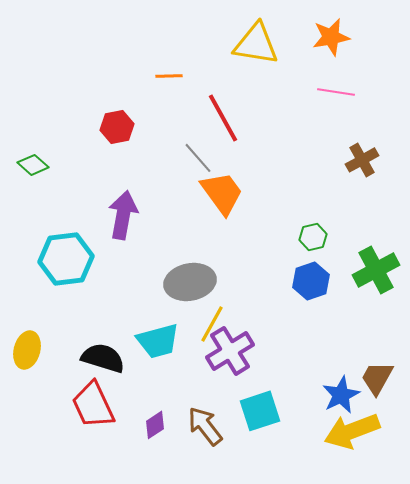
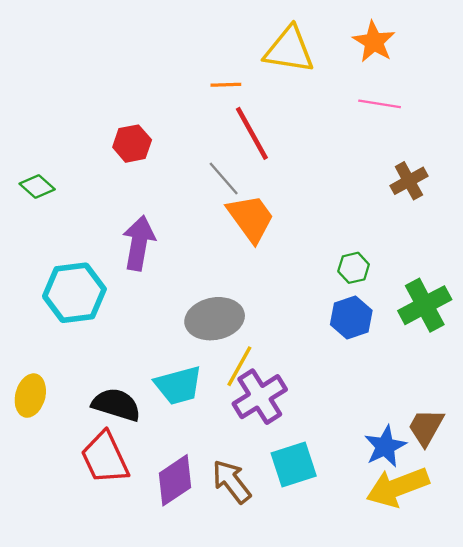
orange star: (331, 37) -> (374, 42), turned -30
orange line: (169, 76) -> (226, 85), moved
purple diamond: (155, 425) -> (175, 480), size x1.6

